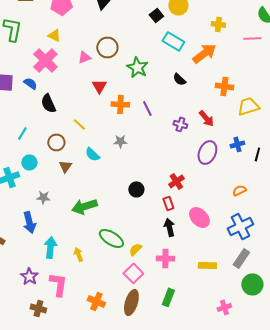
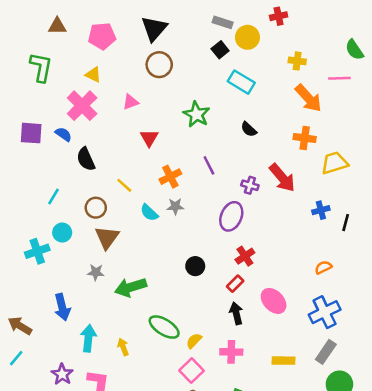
brown circle: (107, 47) -> (159, 65), moved
orange arrow: (204, 53) -> (308, 98), moved, turned 85
orange cross: (120, 104) -> (170, 177), moved, turned -30
red arrow: (206, 118) -> (282, 178), size x1.4
purple ellipse: (207, 152) -> (231, 216), moved
cyan semicircle: (92, 154) -> (149, 213), moved
brown triangle: (65, 166) -> (107, 238), size x1.5
gray star: (43, 197) -> (96, 272), moved
red rectangle: (168, 203) -> (235, 284), turned 64

